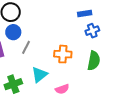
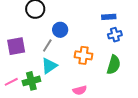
blue circle: (13, 32) -> (60, 30), moved
cyan triangle: (39, 75) -> (49, 66), moved

